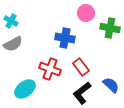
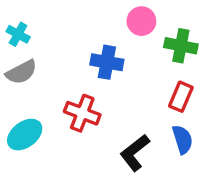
red rectangle: (81, 67) -> (181, 97), moved, turned 60
blue semicircle: (111, 85) -> (183, 139), turned 30
cyan ellipse: (25, 89) -> (25, 135), moved

